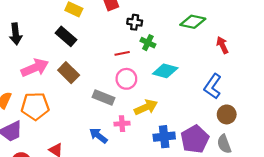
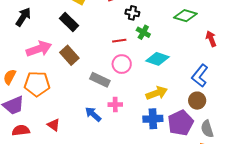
black arrow: (16, 34) -> (23, 17), turned -144
yellow arrow: (146, 107) -> (157, 93), moved
brown circle: (227, 114) -> (197, 101), moved

